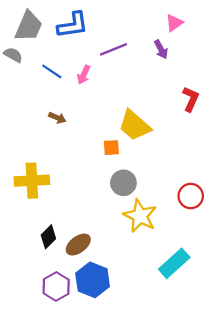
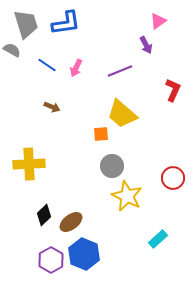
gray trapezoid: (29, 26) -> (26, 24), turned -40
purple line: (114, 49) -> (120, 71), moved
cyan rectangle: (174, 263) -> (158, 239), size x0.7

